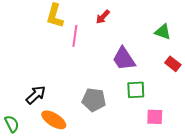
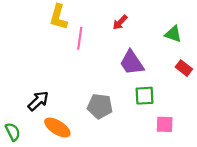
red arrow: (103, 17) -> (120, 22), moved

